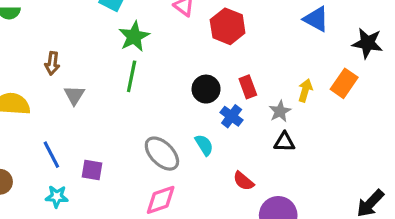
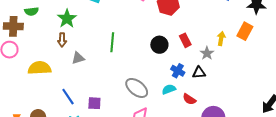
green star: (134, 36) -> (67, 19), moved
gray triangle: (74, 95) -> (78, 58), turned 48
blue cross: (232, 116) -> (178, 71), moved
black triangle: (284, 142) -> (199, 73), moved
cyan semicircle: (204, 145) -> (169, 89), moved, turned -72

